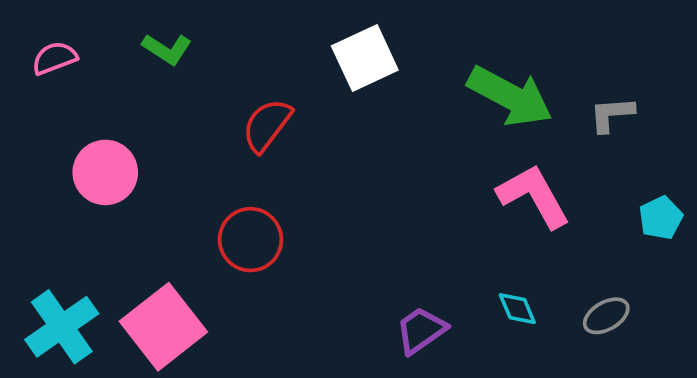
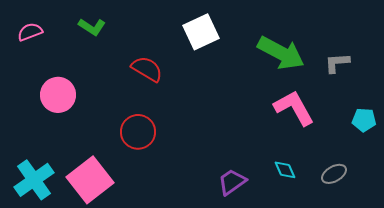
red semicircle: (267, 125) -> (147, 69), turned 84
cyan pentagon: (661, 218) -> (364, 120), turned 30

